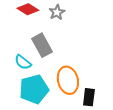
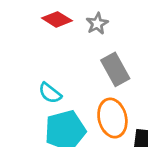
gray rectangle: (42, 45) -> (115, 69), moved

